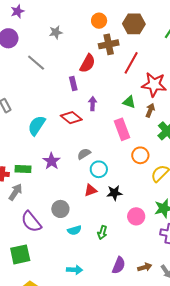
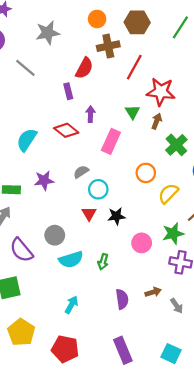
gray star: (56, 32) -> (48, 33), size x1.5
green triangle: (129, 102) -> (132, 112), turned 40
pink rectangle: (122, 129) -> (111, 141), moved, turned 45
purple star: (51, 161) -> (44, 180), turned 30
red triangle: (91, 190) -> (89, 213), turned -40
cyan semicircle: (74, 230) -> (71, 259), size x1.5
purple semicircle: (119, 265) -> (122, 299), turned -30
brown arrow: (145, 267) -> (153, 292), moved
cyan arrow: (74, 270) -> (71, 305), turned -63

